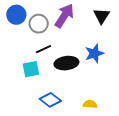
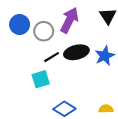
black ellipse: (66, 63) -> (76, 52), moved

